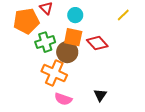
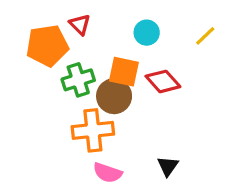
cyan circle: (75, 15) -> (147, 33), moved
orange cross: (54, 73) -> (93, 130), turned -30

